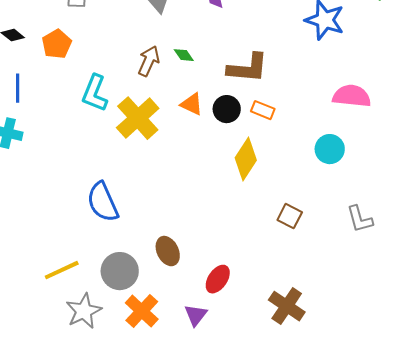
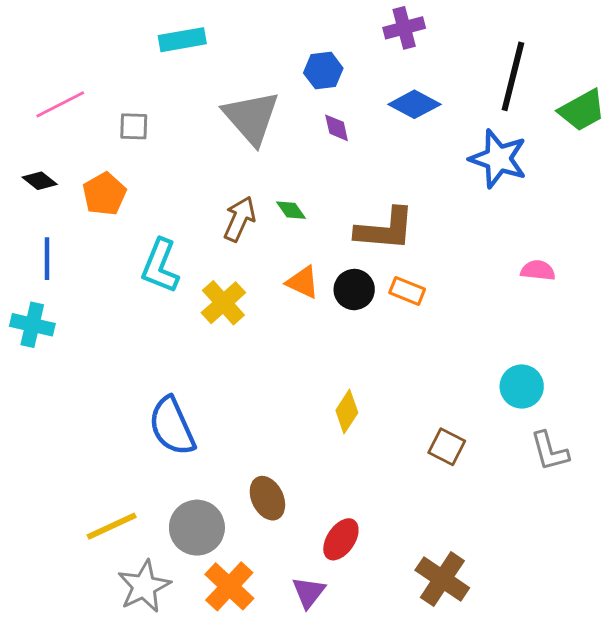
pink semicircle: (352, 96) -> (538, 270), size x0.6
yellow cross: (138, 118) -> (223, 303), size x0.7
cyan circle: (330, 149) -> (522, 386), moved
yellow diamond: (246, 159) -> (347, 411), moved, size x0.7

